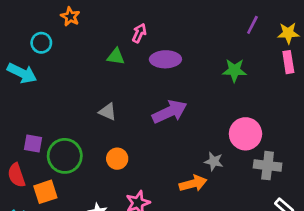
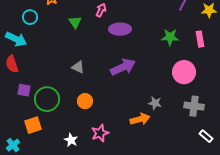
green triangle: (116, 57) -> (75, 22), moved, turned 48
pink rectangle: (288, 62) -> (200, 39), moved
pink circle: (245, 134) -> (184, 72), moved
red semicircle: (16, 175) -> (12, 64), moved

